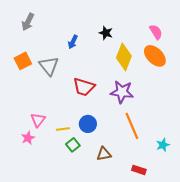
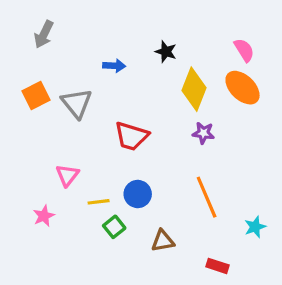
blue arrow: (73, 42) -> (114, 66), turned -112
purple star: (122, 92) -> (203, 133), moved, size x0.6
pink triangle: (38, 120) -> (67, 175), moved

